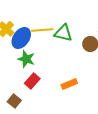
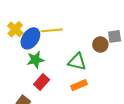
green triangle: (63, 33) -> (77, 62), moved
green star: (26, 59) -> (35, 60), turned -30

